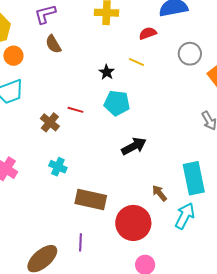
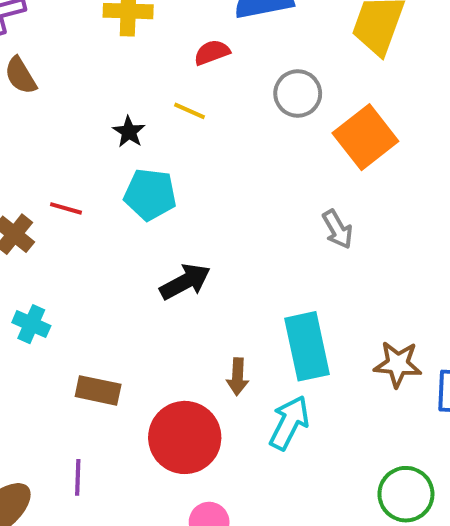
brown arrow: (160, 193) -> (238, 377), turned -138
brown rectangle: (91, 200) -> (98, 390), size x0.7

